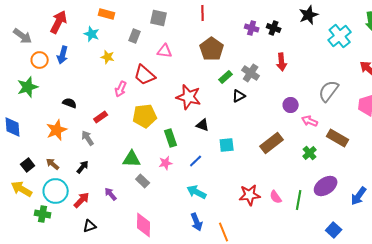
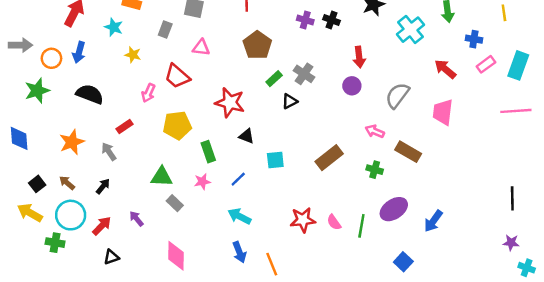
gray arrow: (23, 36) -> (20, 45), moved, turned -36
red arrow: (282, 62) -> (359, 57), moved
black semicircle: (70, 103) -> (90, 94), moved, size x1.6
purple circle: (291, 105) -> (352, 86), moved
green cross: (310, 153) -> (375, 170), turned -32

